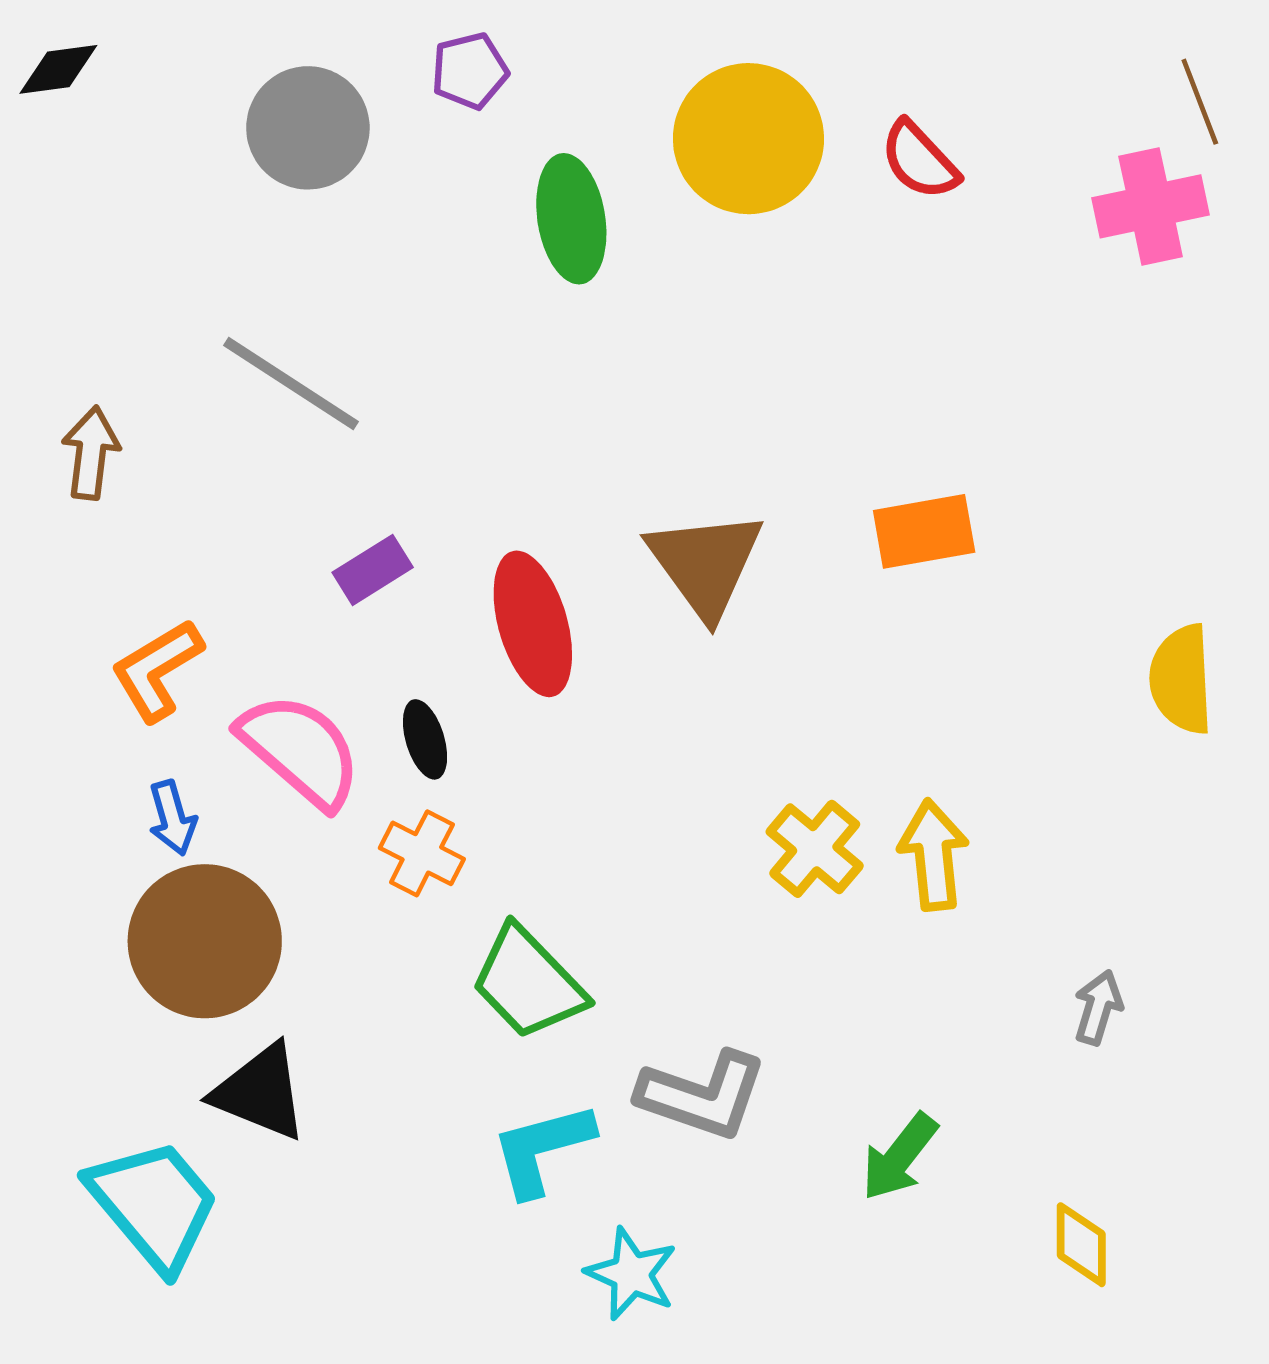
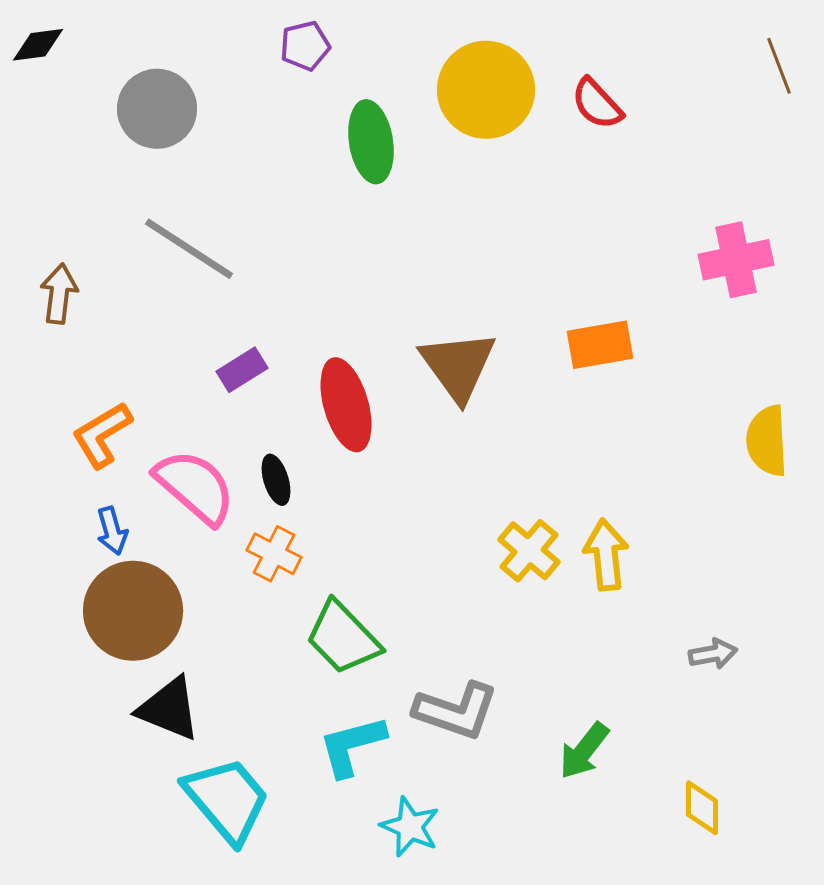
gray circle: (308, 128) -> (157, 109), moved
pink cross: (1151, 206) -> (736, 260), moved
gray arrow: (1098, 1007) -> (713, 654), turned 63
cyan trapezoid: (154, 1205) -> (227, 800), moved

